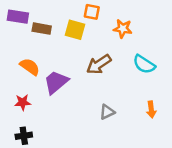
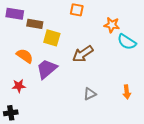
orange star: (123, 29) -> (112, 25), moved
yellow square: (75, 30) -> (52, 38), moved
cyan semicircle: (144, 64) -> (127, 42), moved
black cross: (24, 136) -> (11, 113), moved

